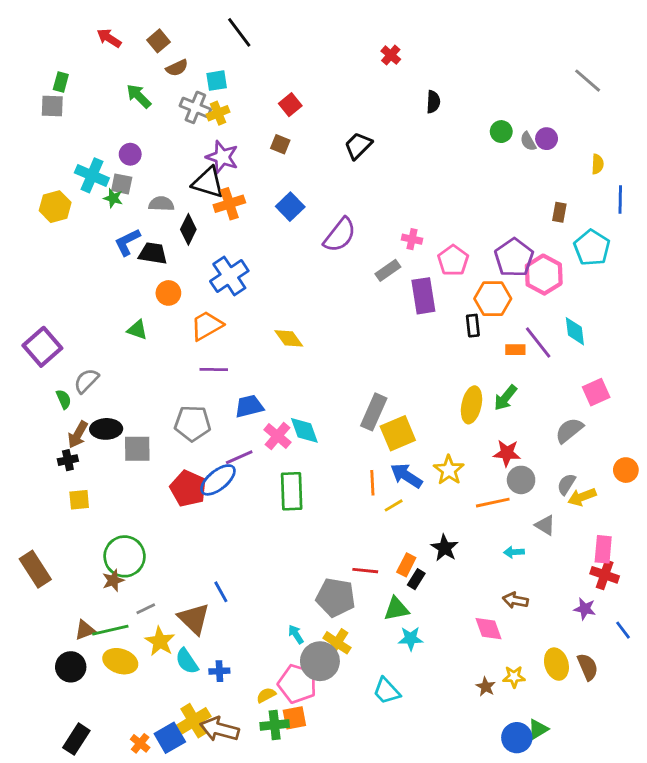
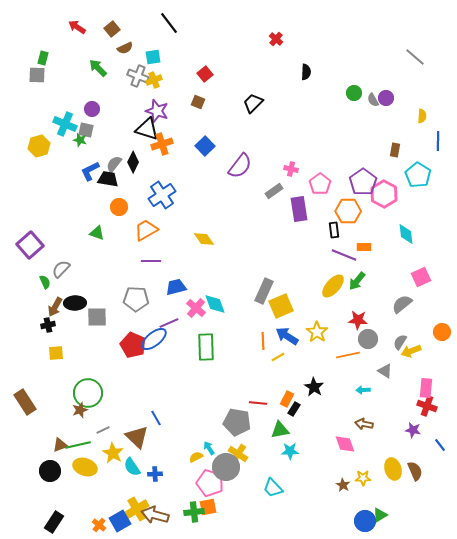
gray semicircle: (161, 204) -> (114, 164), moved, turned -54
purple line: (538, 343) -> (344, 255), moved, turned -30
yellow ellipse: (471, 405) -> (333, 286), turned 30
yellow semicircle: (266, 695) -> (196, 457), moved

